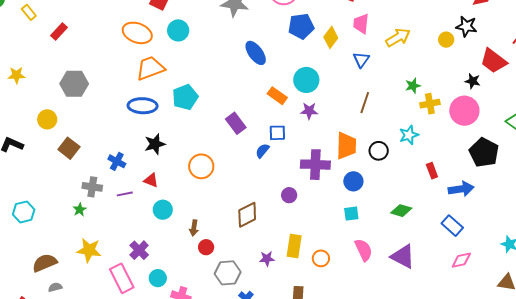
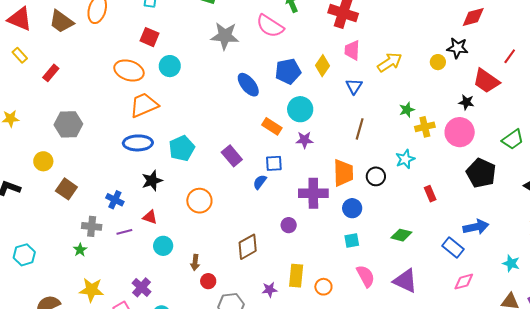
blue pentagon: (301, 26) -> (288, 71), moved
cyan pentagon: (185, 97) -> (182, 148), moved
blue arrow: (461, 189) -> (476, 227), moved

